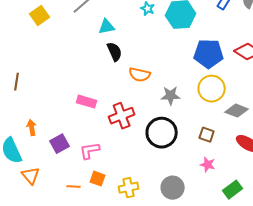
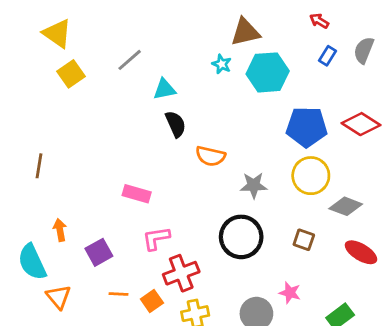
red cross: (122, 116) -> (181, 273), moved
pink L-shape: (90, 151) -> (156, 238), moved
pink star: (208, 165) -> (290, 293), moved
orange square: (98, 179) -> (152, 301), turned 35
orange line: (74, 187) -> (118, 294), moved

